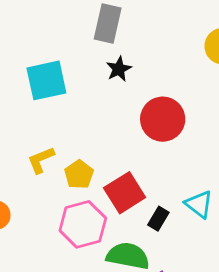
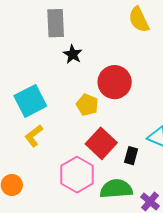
cyan square: (46, 80) -> (30, 101), moved
yellow pentagon: (79, 174) -> (87, 105), moved

